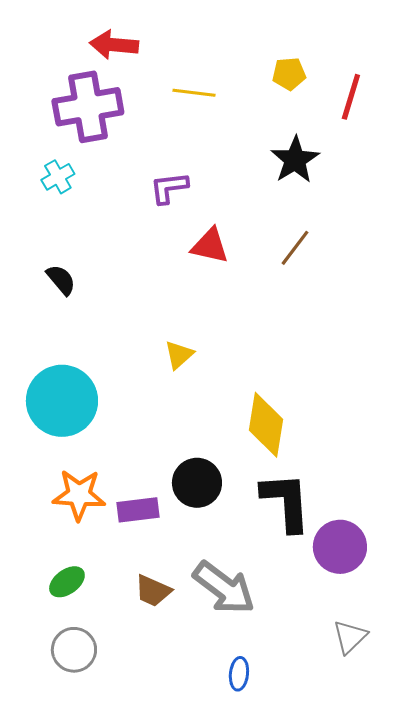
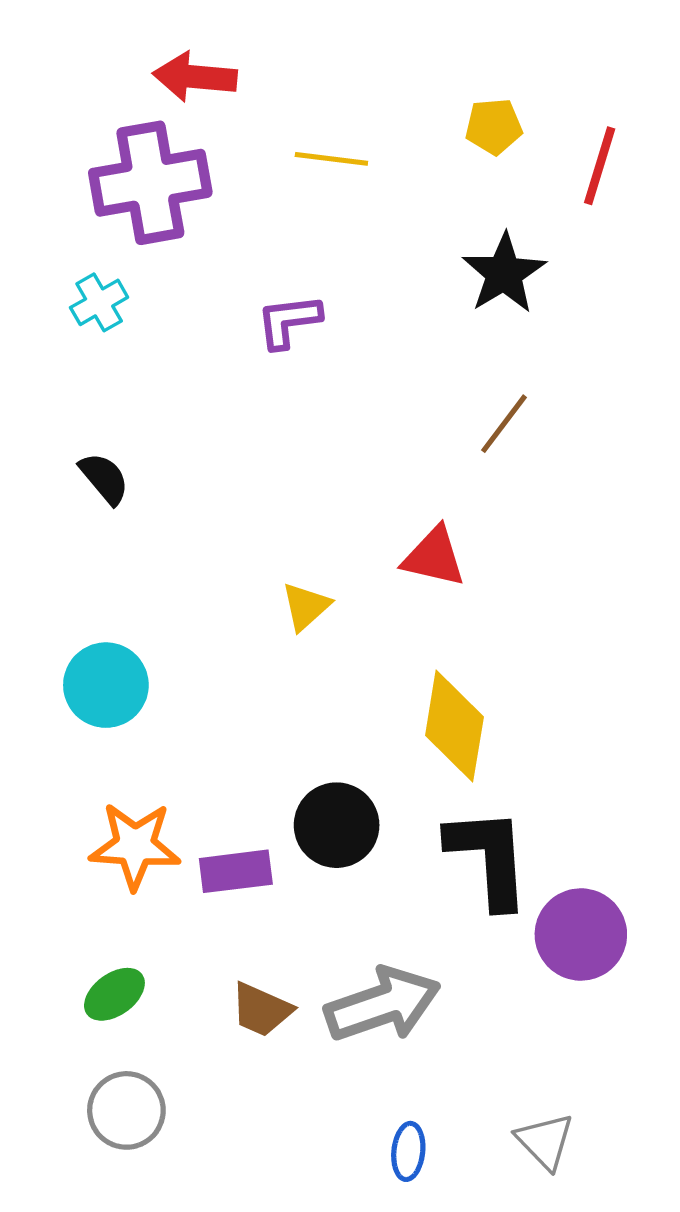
red triangle: (210, 246) -> (434, 557), moved
cyan circle: (62, 401) -> (106, 685), size x0.7
gray arrow: (224, 588) -> (383, 1005), turned -56
gray triangle: (350, 637) -> (545, 1141), moved, turned -30

